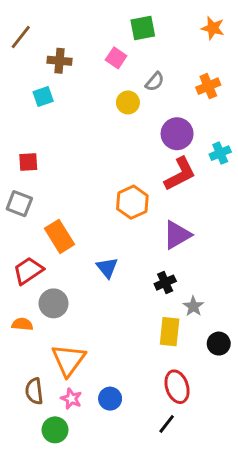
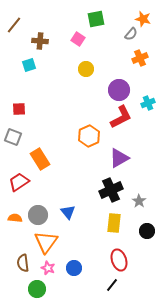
gray semicircle: (155, 82) -> (131, 34), moved
blue triangle: (107, 268) -> (68, 212), moved
black cross: (165, 283) -> (111, 190), size x1.6
gray circle: (54, 303) -> (38, 215), moved
gray star: (193, 306) -> (139, 201), moved

